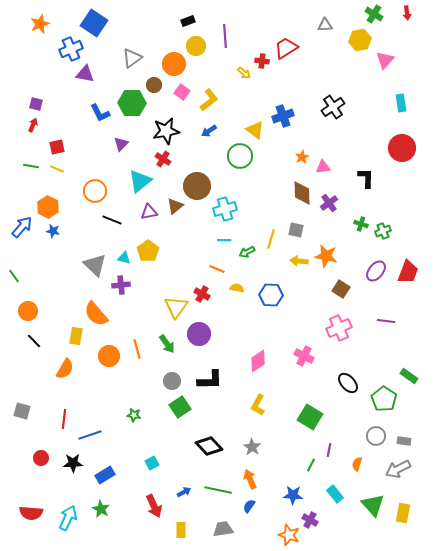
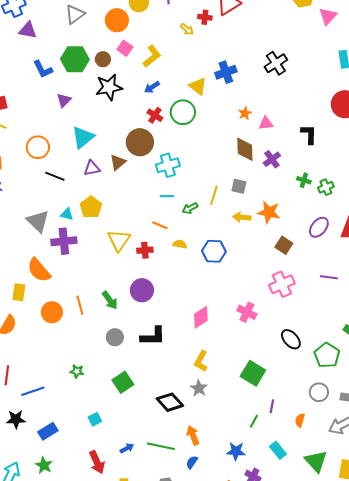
brown circle: (154, 85) -> (103, 59), moved
red cross: (163, 159) -> (155, 115), moved
purple cross: (121, 285) -> (64, 241), size x1.4
red cross: (202, 294) -> (145, 250), turned -35
yellow triangle: (176, 307) -> (119, 240), moved
green square: (180, 407) -> (123, 382), moved
black diamond: (209, 446) -> (170, 402), moved
gray star: (252, 447) -> (199, 388), moved

